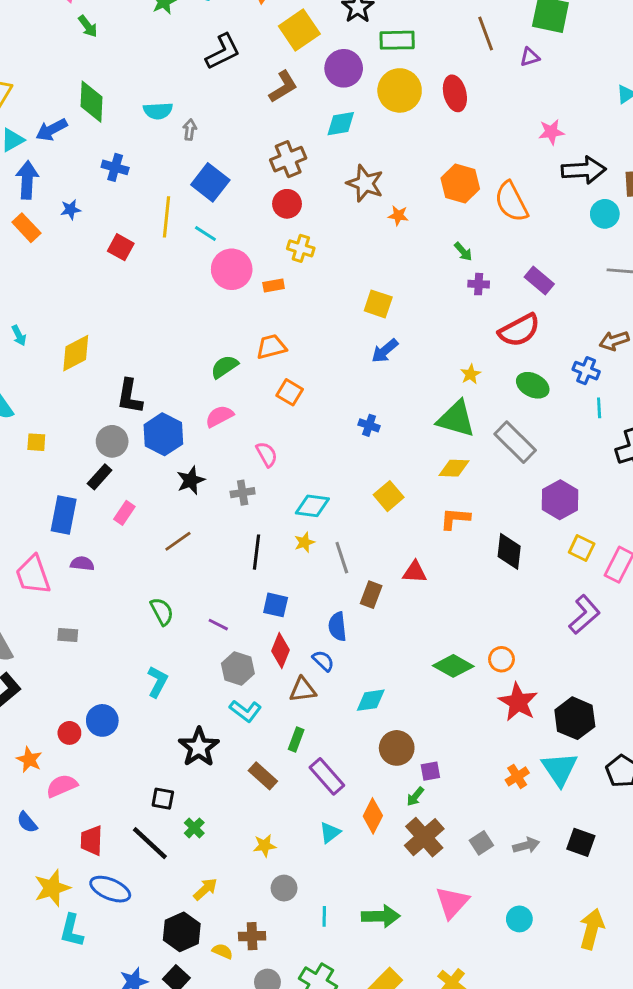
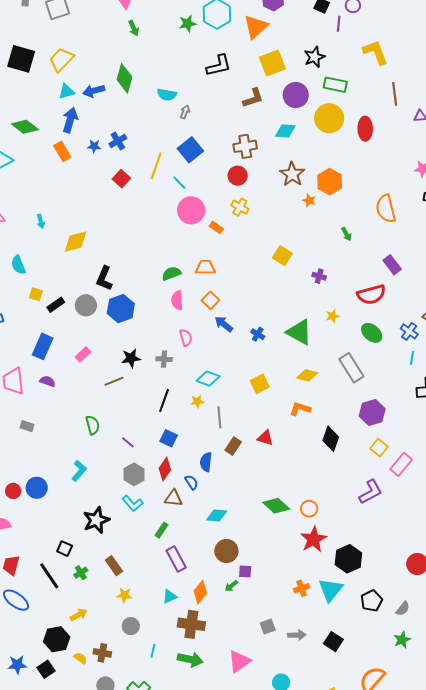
blue cross: (115, 167) -> (118, 141), moved, turned 30
orange hexagon: (460, 183) -> (330, 182), moved
purple cross: (479, 284) -> (319, 276), moved
orange rectangle: (274, 286) -> (216, 227), turned 32
blue arrow: (385, 351) -> (224, 324), moved, turned 66
pink semicircle: (219, 416) -> (177, 300), moved, turned -78
green triangle: (456, 419) -> (299, 332), moved
black rectangle: (100, 477) -> (56, 305), moved
black star: (191, 480) -> (131, 358), moved
brown rectangle: (263, 776) -> (114, 566), moved
brown cross: (424, 837) -> (191, 624), moved, turned 36

